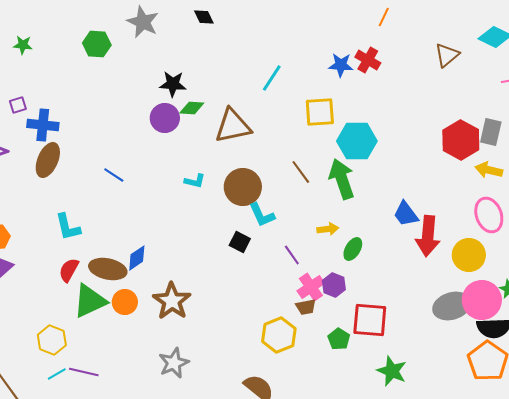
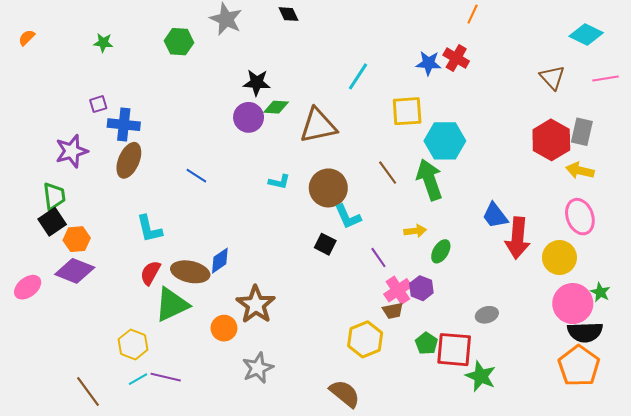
brown triangle: (447, 55) -> (552, 77), moved, turned -32
orange circle: (125, 302) -> (224, 328), moved
gray ellipse: (452, 306) -> (487, 315), moved, size x0.6
red square: (370, 320) -> (454, 350), moved

